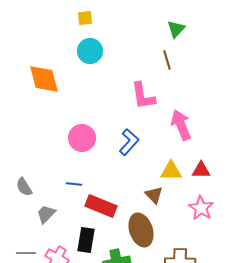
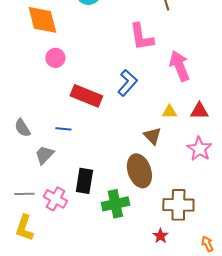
pink circle: (82, 138) -> (55, 58), moved, size x0.7
yellow triangle: (171, 171) -> (169, 112), size x0.7
blue line: (74, 184) -> (63, 129), moved
red rectangle: (101, 206) -> (86, 96), moved

